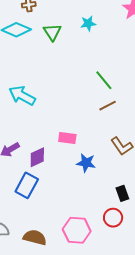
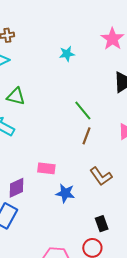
green triangle: (52, 32) -> (16, 96), moved, turned -42
brown line: (108, 106) -> (87, 136), turned -42

